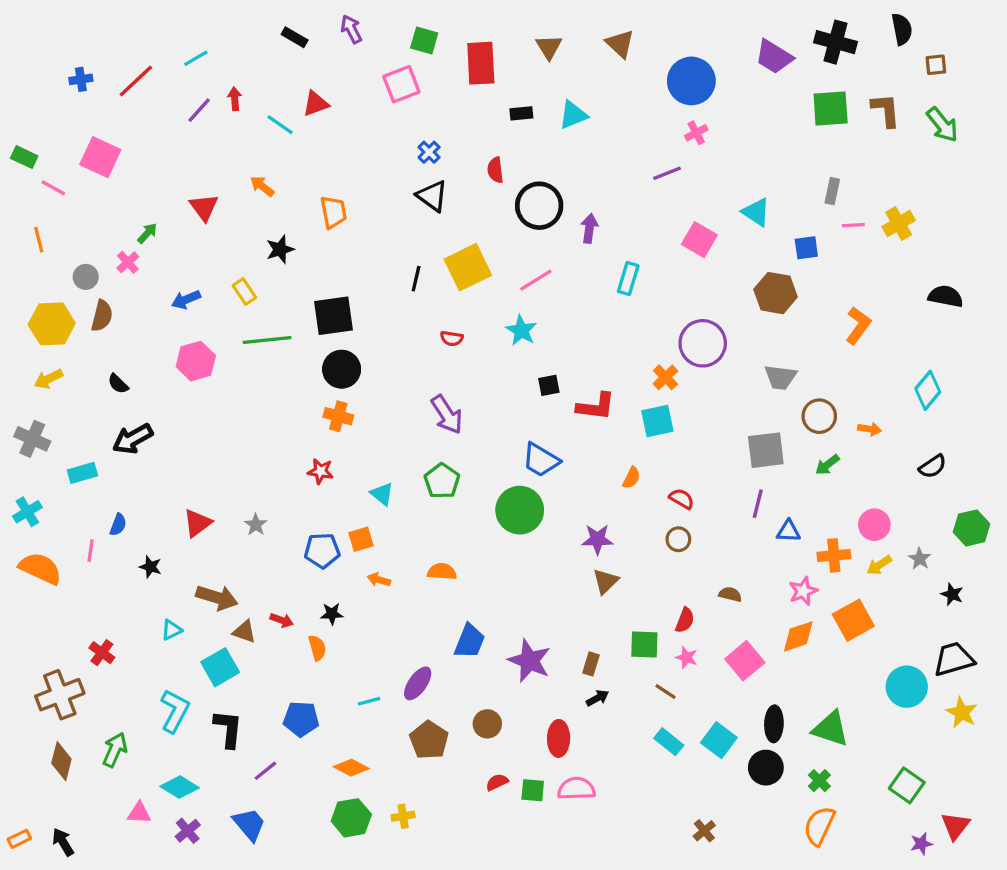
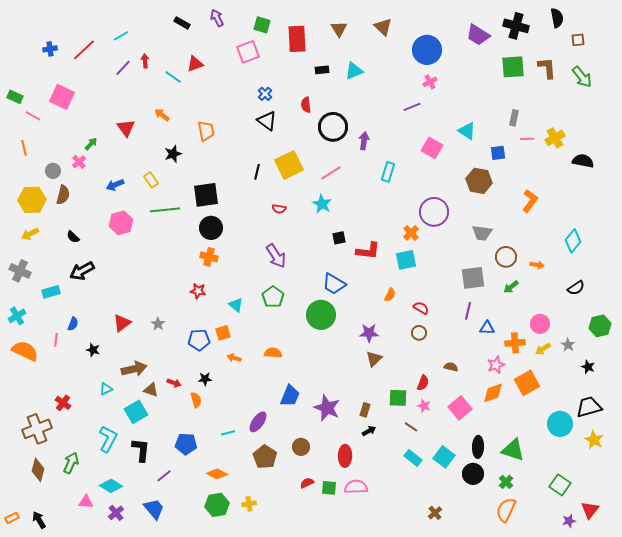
black semicircle: (946, 296) -> (583, 161), moved
brown arrow: (217, 598) -> (134, 369), turned -30

